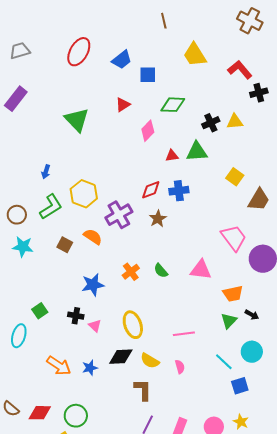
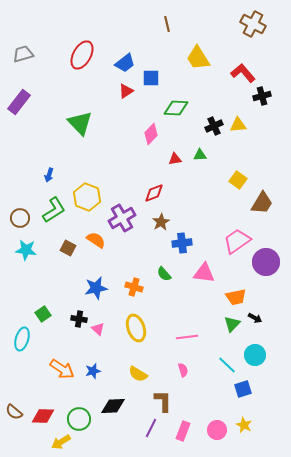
red triangle: (123, 105) -> (126, 91), moved
green triangle: (197, 152) -> (200, 155), size x0.6
blue cross: (179, 191) -> (182, 243), moved
pink trapezoid: (234, 238) -> (237, 241), turned -88
orange cross: (131, 272) -> (134, 287), moved, turned -36
black diamond: (121, 357) -> (113, 406), moved
yellow semicircle: (150, 361) -> (138, 374), moved
brown L-shape: (143, 390) -> (163, 401), moved

